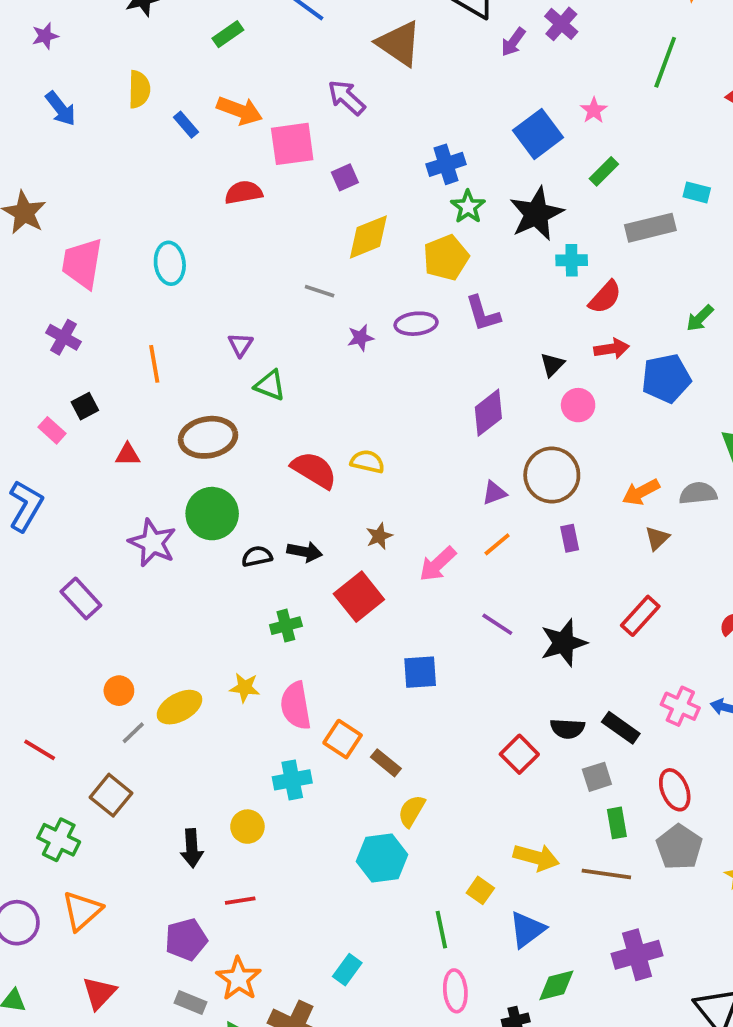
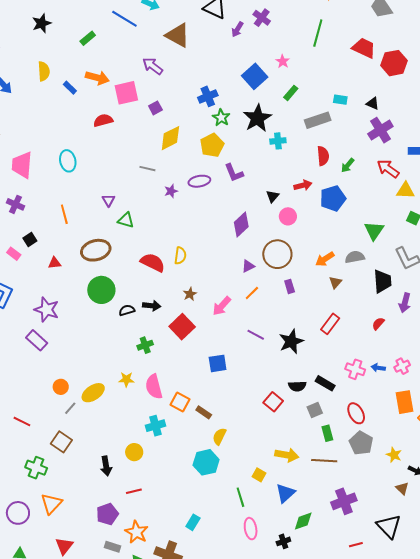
red semicircle: (605, 297) -> (323, 156), moved, turned -42
yellow semicircle: (367, 462) -> (180, 256), turned 90
purple star: (152, 543) -> (47, 310), moved

